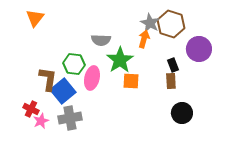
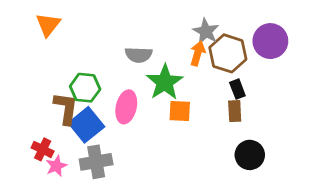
brown hexagon: (171, 24) -> (228, 53), moved
purple circle: (199, 49) -> (270, 41), moved
green hexagon: (74, 64) -> (85, 88), moved

